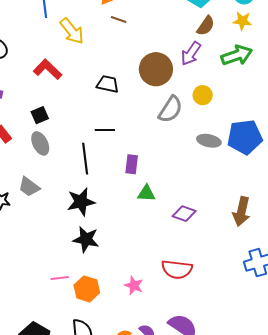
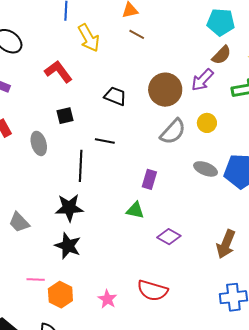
black square: (40, 115) -> (65, 116), moved
purple rectangle: (132, 164) -> (149, 179), moved
gray trapezoid: (29, 187) -> (19, 222), moved

